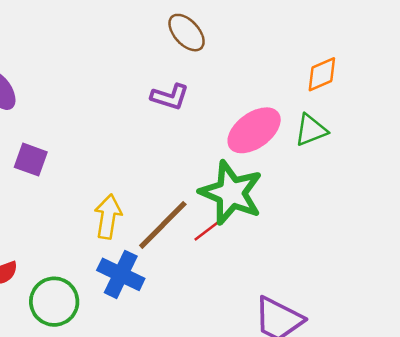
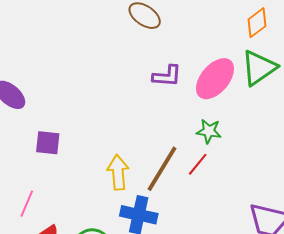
purple L-shape: (170, 97) -> (167, 76), moved
green triangle: (311, 130) -> (259, 68), size x1.4
green star: (231, 193) -> (209, 131), size x0.5

